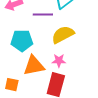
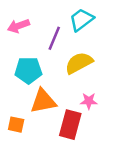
purple line: (43, 15) -> (54, 38), turned -66
pink star: (59, 61) -> (89, 101), moved

